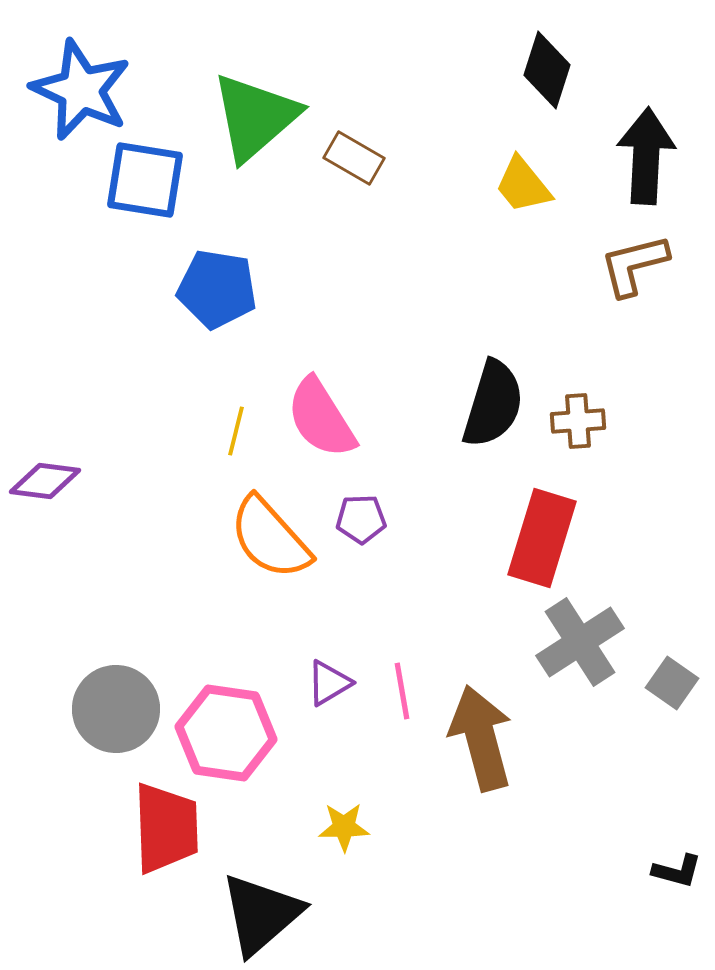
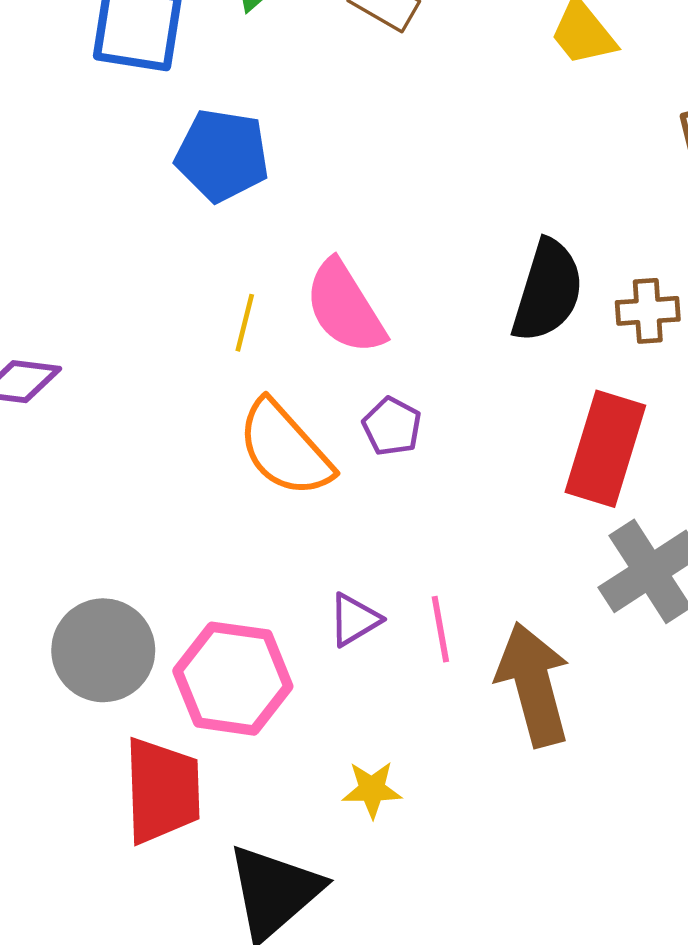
purple pentagon: (361, 519) -> (392, 426), turned 30

